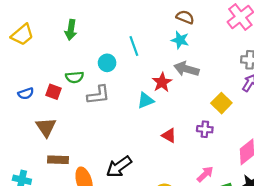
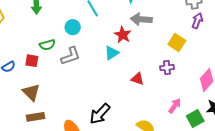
brown rectangle: (58, 160) -> (35, 117), moved

